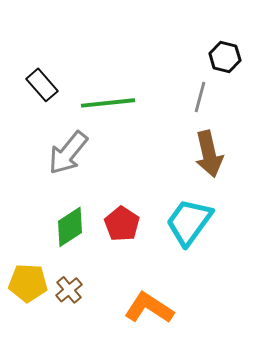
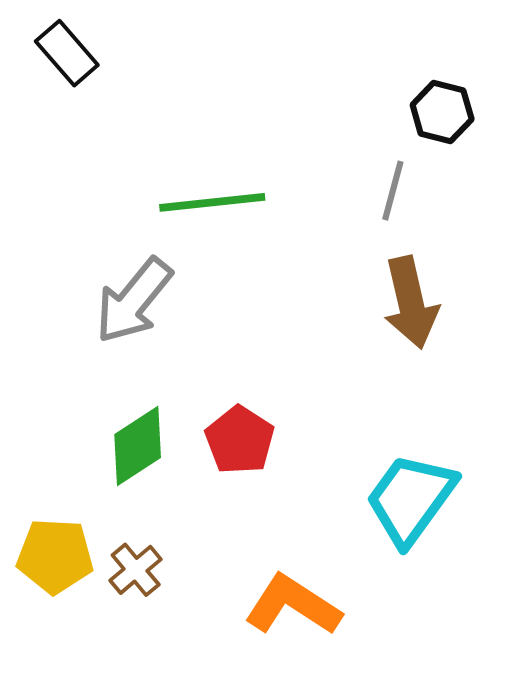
black rectangle: (42, 85) -> (67, 53), moved
cyan trapezoid: (189, 222) -> (411, 499), moved

